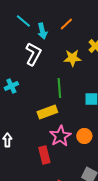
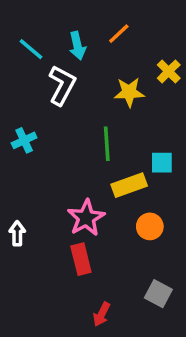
cyan line: (23, 21) -> (31, 49), moved
yellow rectangle: (47, 112) -> (129, 185), moved
pink star: (60, 136) -> (86, 218), moved

